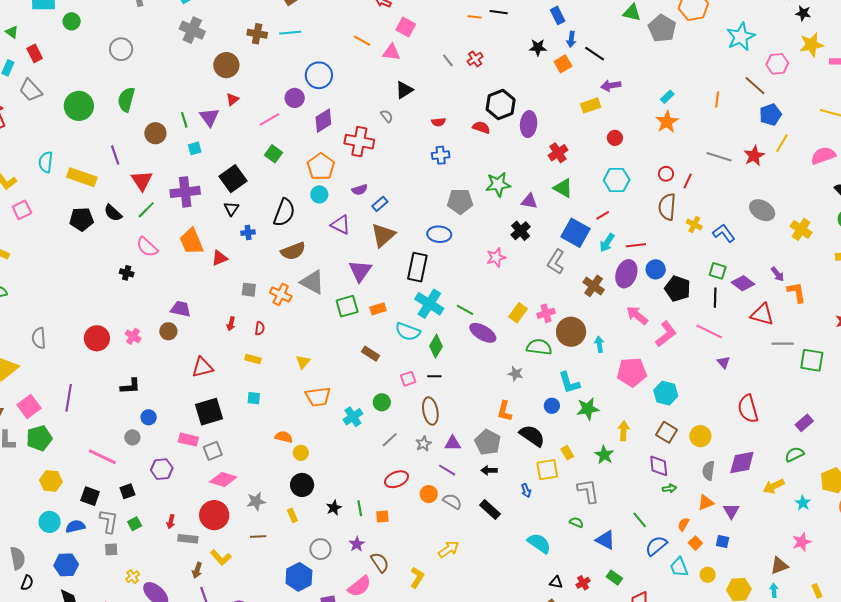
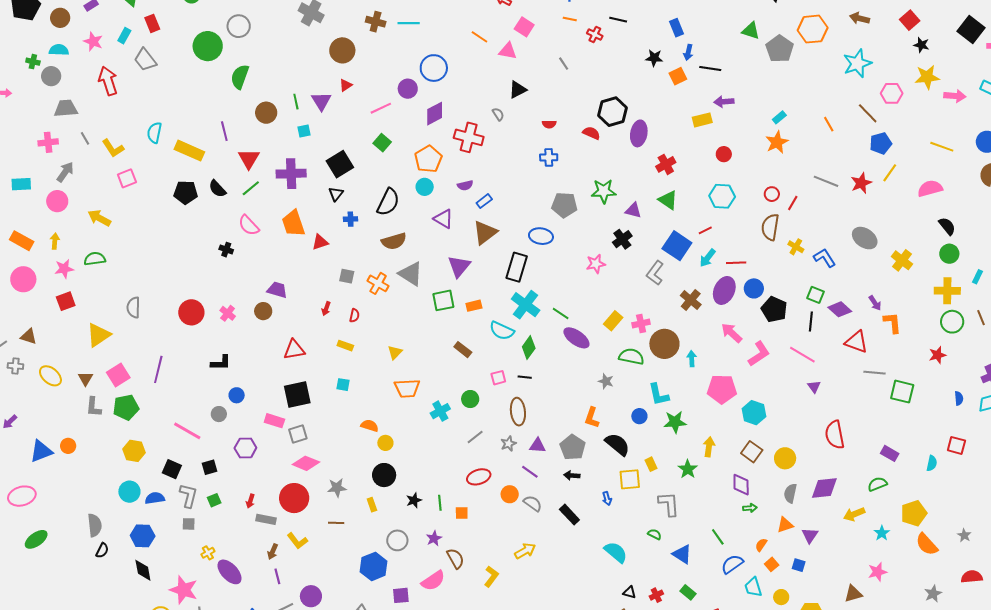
orange line: (474, 17) -> (570, 19), moved
black line: (595, 54) -> (710, 69), turned -30
red cross: (475, 59) -> (595, 35), moved, turned -35
orange line: (717, 100) -> (829, 124), turned -42
green circle: (79, 106) -> (208, 46), moved
purple rectangle: (804, 423) -> (890, 453), turned 66

